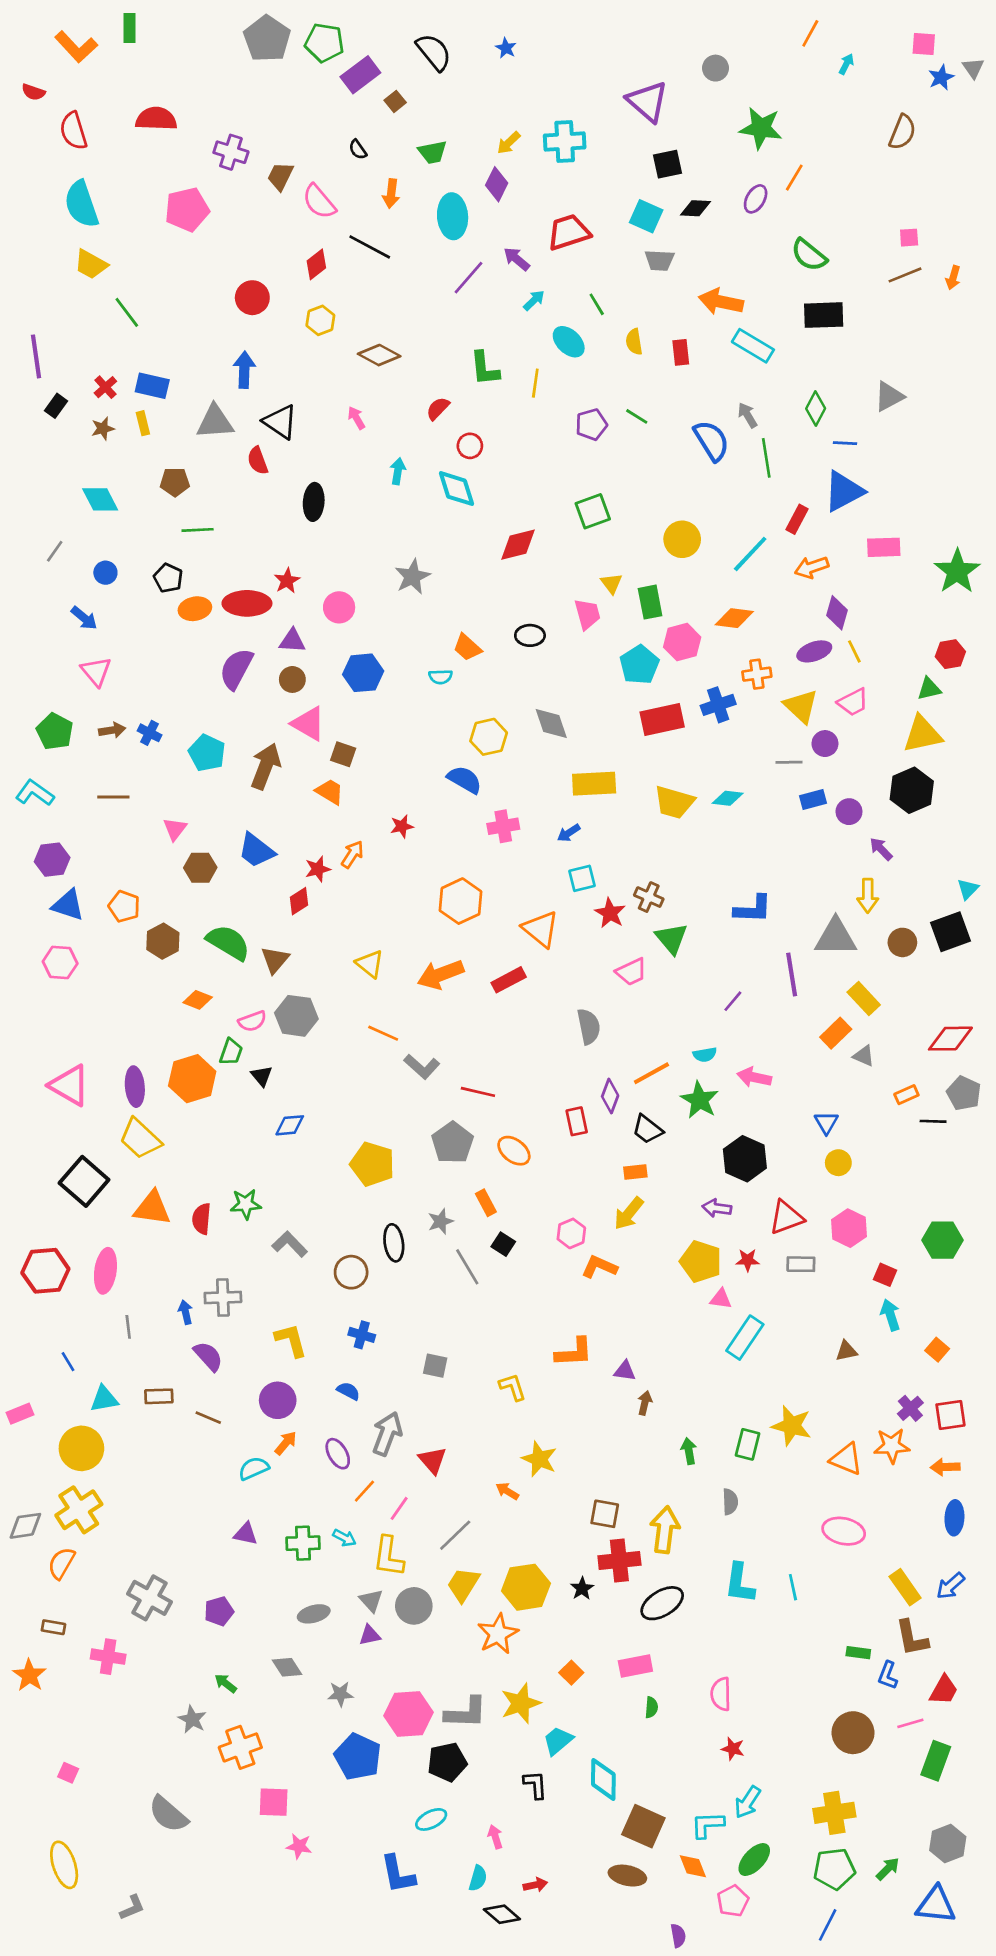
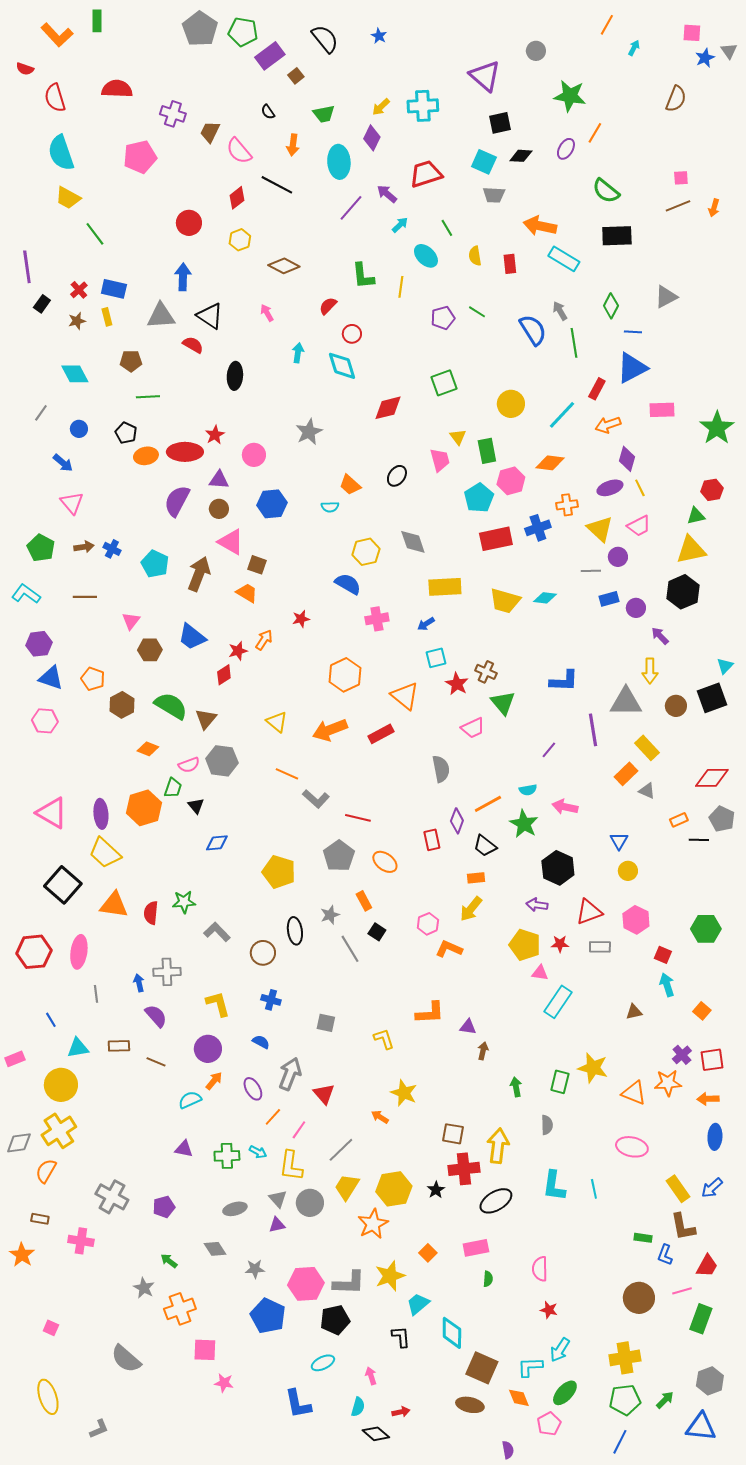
red semicircle: (258, 461) -> (193, 345), turned 140
black ellipse: (530, 635) -> (397, 476), turned -55

